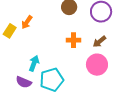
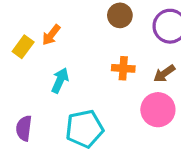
cyan arrow: (34, 63) -> (60, 80), moved
purple semicircle: (24, 82) -> (24, 128), moved, turned 70

